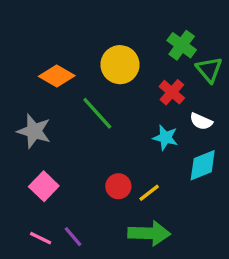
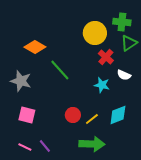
green cross: (182, 45) -> (122, 22), moved, turned -30
yellow circle: (120, 65) -> (95, 33), moved
green triangle: (209, 70) -> (129, 43), turned 36
cyan diamond: (203, 165) -> (118, 115), moved
pink square: (44, 186) -> (27, 115), turned -30

